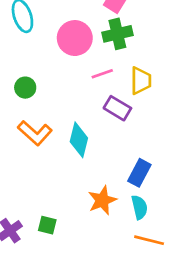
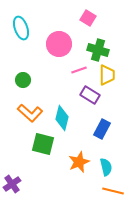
green cross: (117, 34) -> (98, 50), moved, turned 30
blue rectangle: (139, 173) -> (102, 129), moved
green square: (47, 225) -> (43, 144), moved, size x1.6

